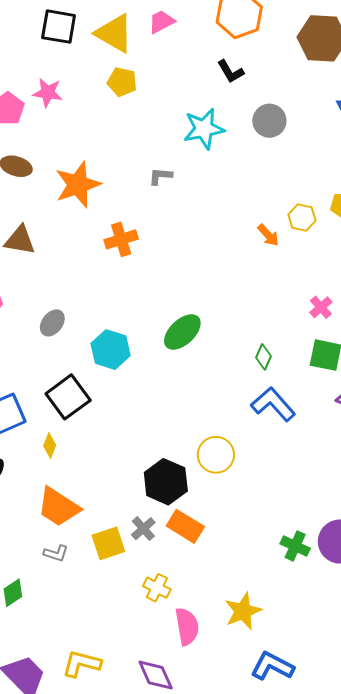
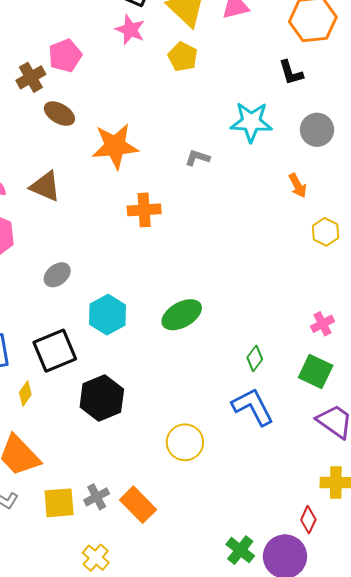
pink star: (48, 93) -> (130, 30), moved
orange arrow: (268, 235) -> (298, 186), moved
black hexagon: (166, 482) -> (102, 398), moved

